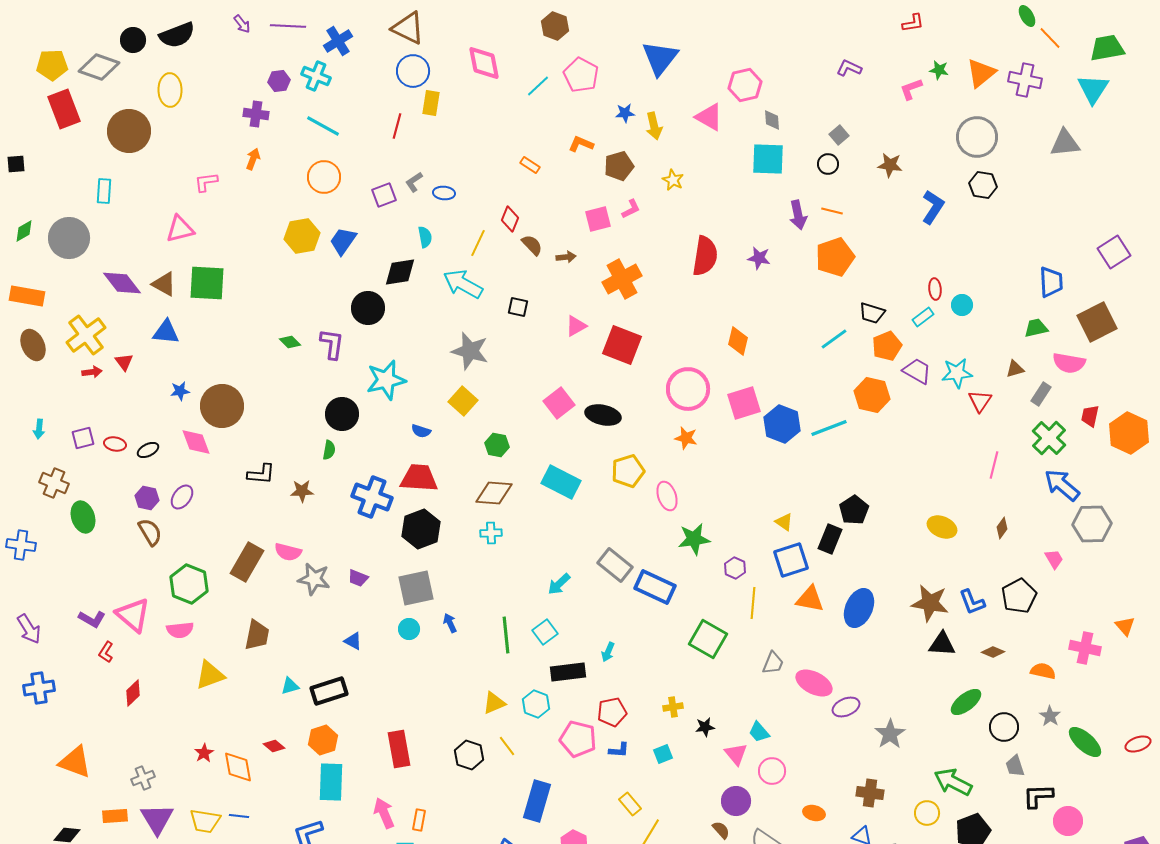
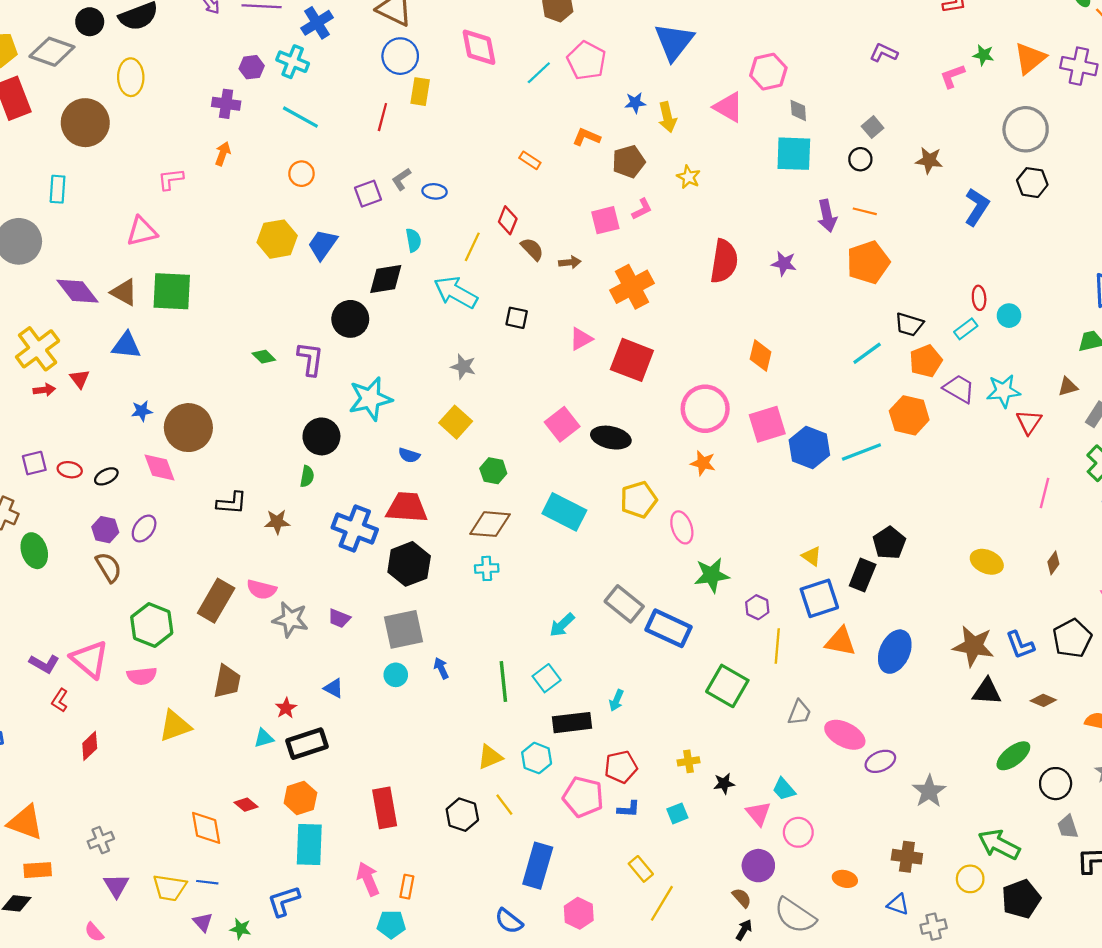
orange circle: (324, 177) -> (301, 174), size x0.7
gray star: (470, 351) -> (463, 367), size x0.6
red star: (204, 753) -> (286, 708), moved
orange rectangle: (115, 816) -> (38, 870), moved
purple triangle: (157, 819) -> (116, 886), size x0.7

